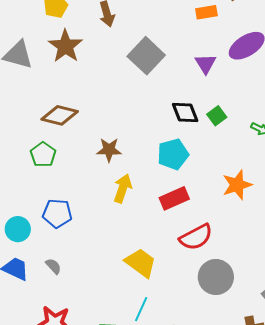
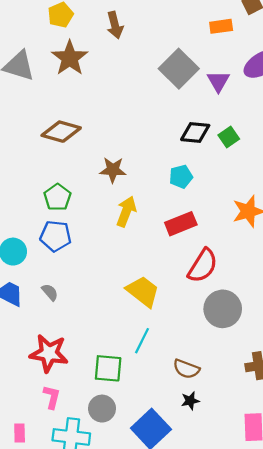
gray square: (146, 56) -> (179, 69), moved
black diamond: (185, 112) -> (195, 132), turned -64
cyan pentagon: (173, 154) -> (181, 177), size x0.7
green pentagon: (43, 155) -> (57, 197), moved
red semicircle: (196, 237) -> (203, 266), turned -32

